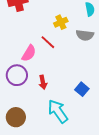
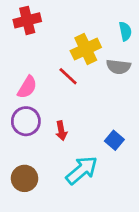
yellow cross: (61, 22) -> (86, 49), size x1.5
pink semicircle: (29, 53) -> (27, 87), moved
cyan arrow: (58, 111) -> (82, 170), turned 85

